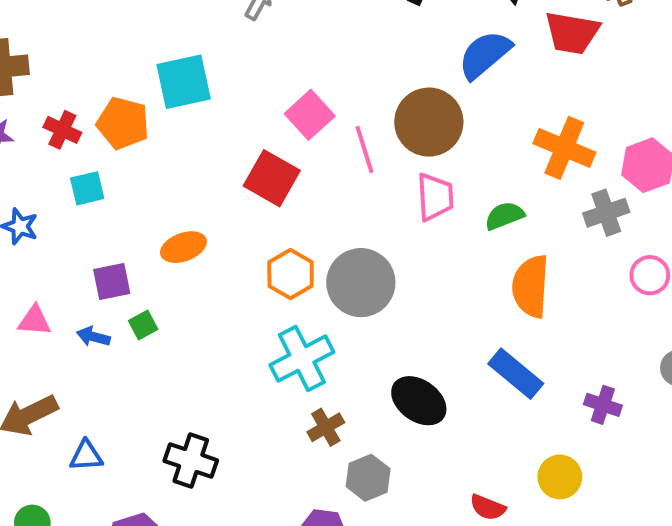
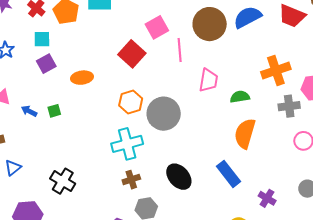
brown circle: (429, 122) -> (210, 24), moved
orange cross: (564, 148) -> (276, 70), turned 36
purple square: (112, 282) -> (46, 64), moved, turned -30
blue triangle: (86, 456) -> (13, 168), turned -48

